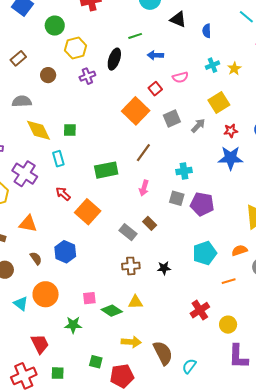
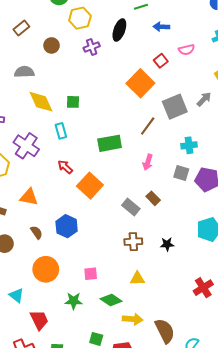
gray square: (172, 119) -> (175, 107), moved, size x1.4
cyan triangle: (21, 304) -> (16, 295), moved
green diamond: (112, 311) -> (111, 300), moved

